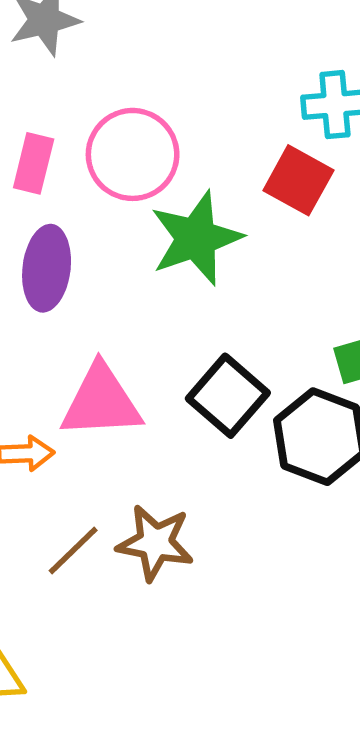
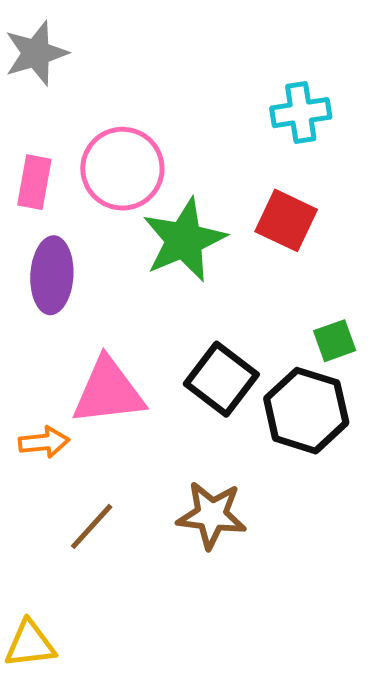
red square: (298, 180) -> (286, 220), moved
brown star: (155, 543) -> (212, 515), moved

